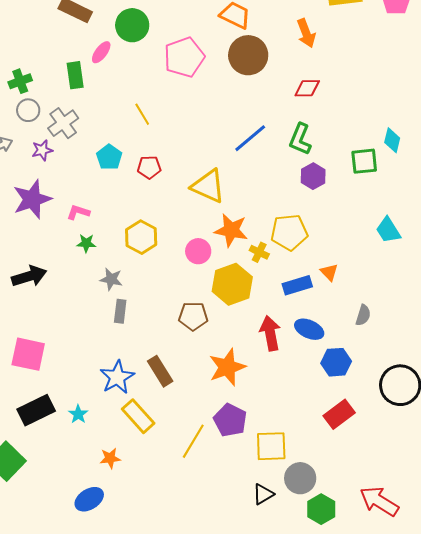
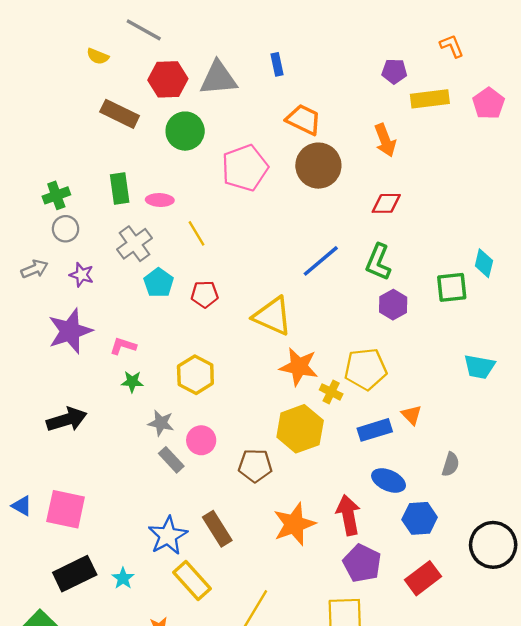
pink ellipse: (101, 52) -> (160, 200), moved, turned 55
gray cross: (63, 123) -> (134, 244), moved
purple star: (42, 150) -> (82, 275), turned 30
cyan trapezoid: (388, 230) -> (479, 367), turned -48
pink circle: (198, 251) -> (201, 440), moved
gray rectangle: (120, 311) -> (171, 460), turned -50
red arrow: (270, 333) -> (348, 515), moved
purple pentagon: (230, 420) -> (362, 563), moved

